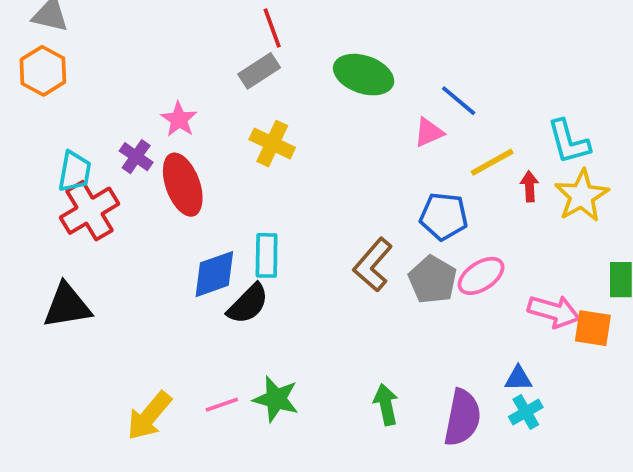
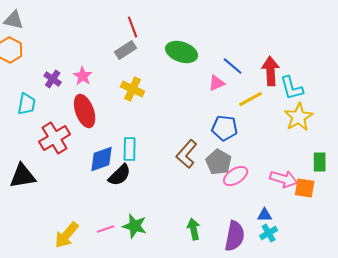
purple cross: (136, 157) -> (53, 79), moved
red arrow: (529, 186) -> (271, 71), moved, size x1.8
red cross: (89, 211) -> (55, 138), moved
pink ellipse: (481, 276) -> (236, 176), moved

